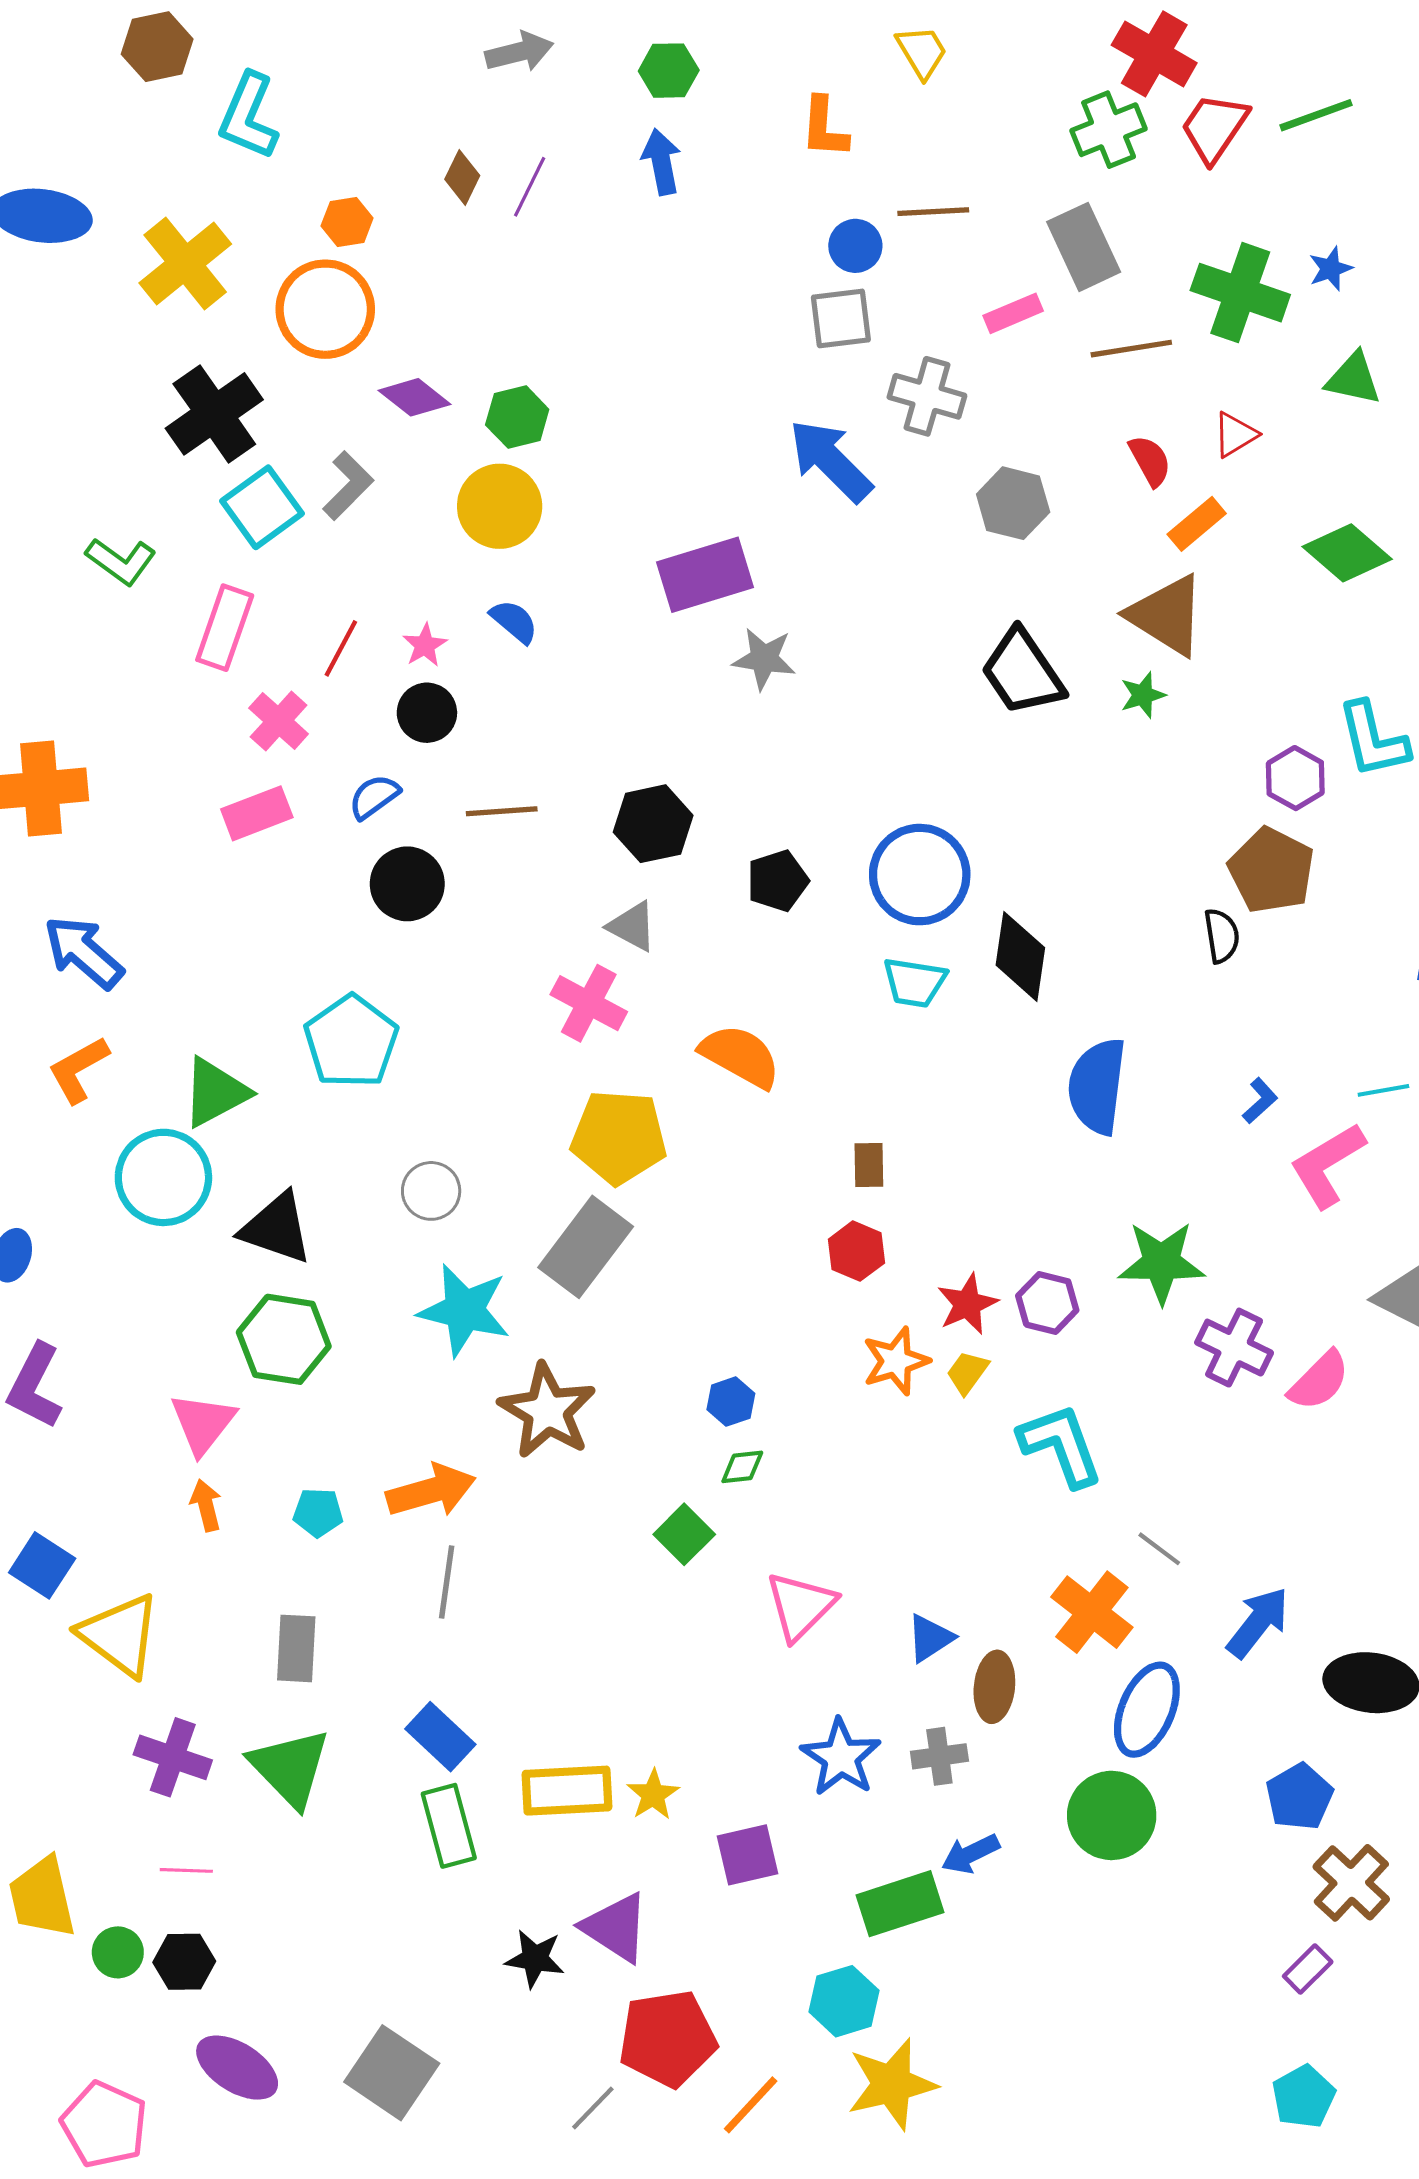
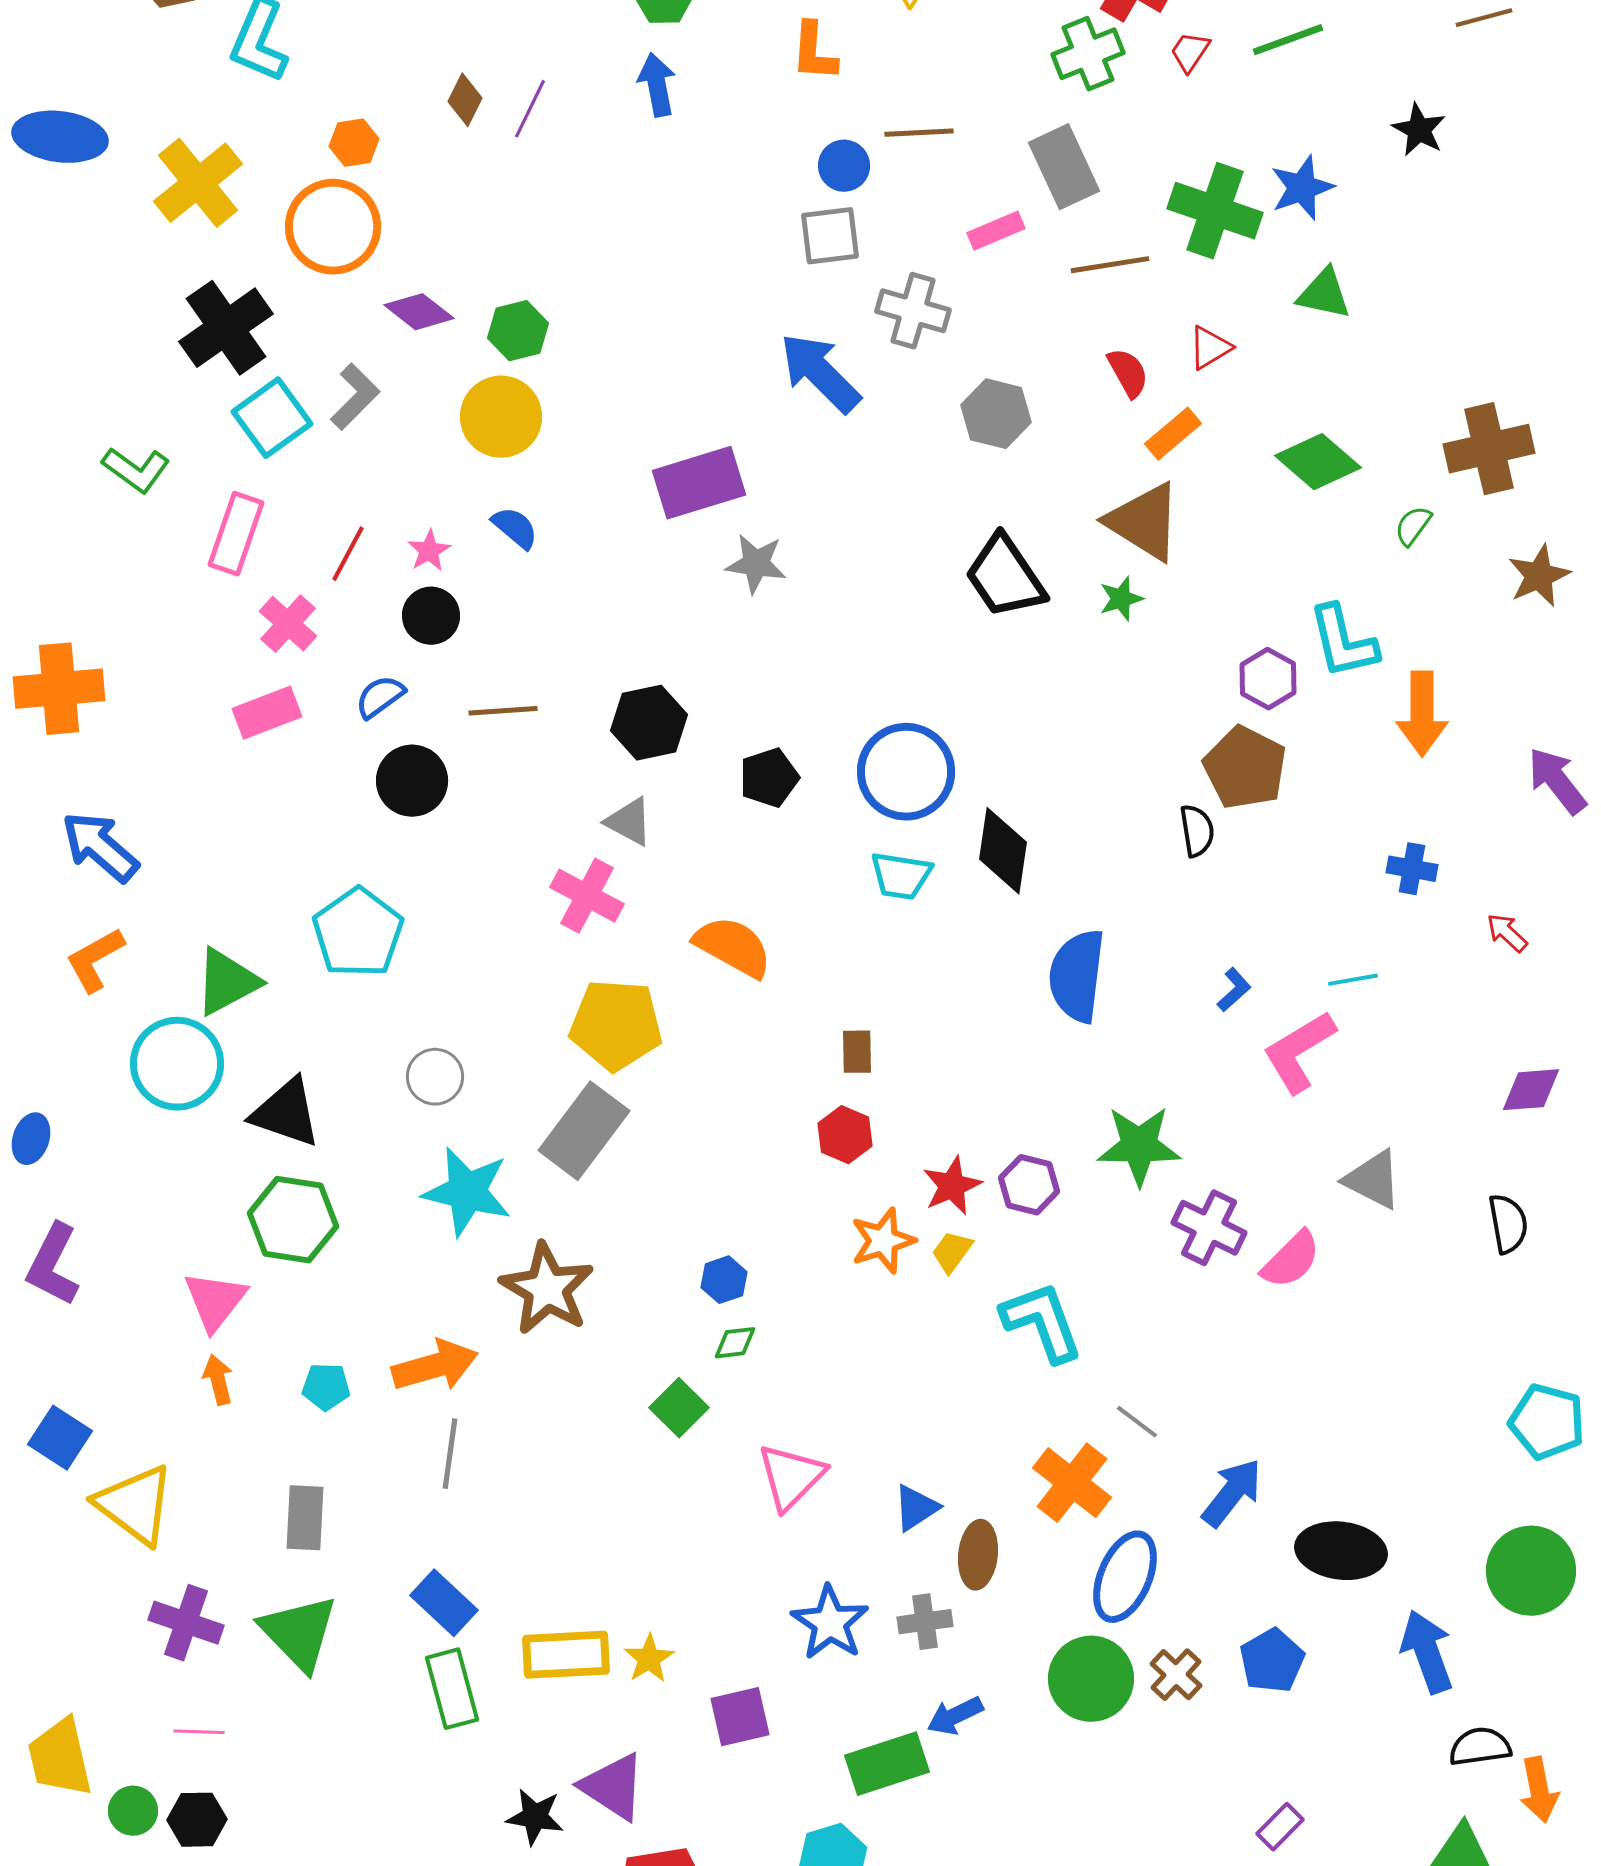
red trapezoid: (1214, 128) -> (1190, 52), size x0.6
blue star: (1331, 269) -> (1302, 188), size x1.5
brown cross: (1351, 1883) -> (1176, 1675), moved, size x0.7

